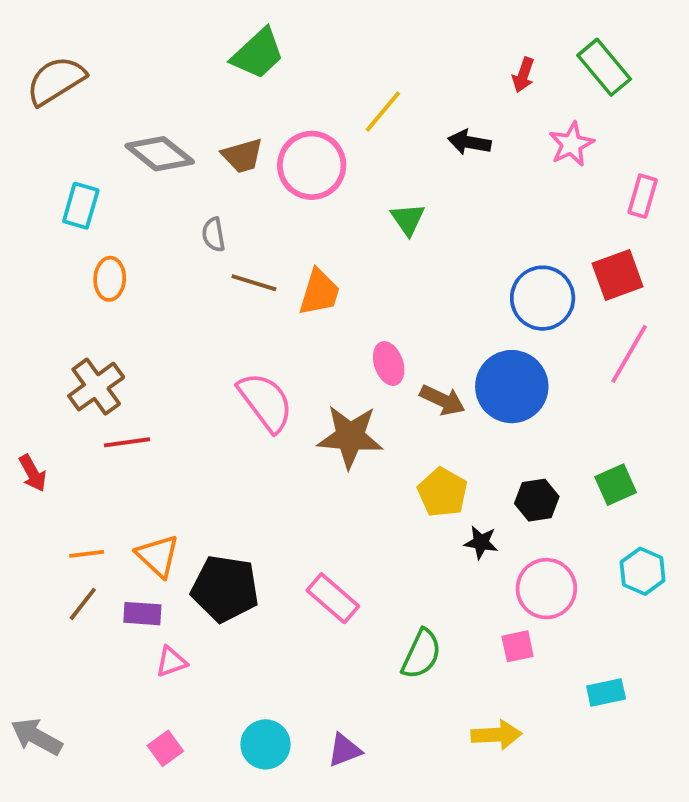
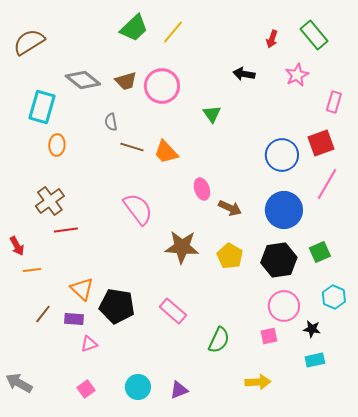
yellow line: (383, 111) -> (173, 32), moved
cyan rectangle: (81, 206) -> (42, 107), size x1.4
orange trapezoid: (319, 292) -> (166, 152), turned 120
blue circle: (512, 387) -> (284, 210), moved
brown star: (350, 437) -> (182, 247), moved
black hexagon: (537, 500) -> (279, 260), size x1.6
black star: (481, 542) -> (312, 329), moved
orange line: (87, 554) -> (32, 270), moved

